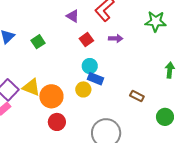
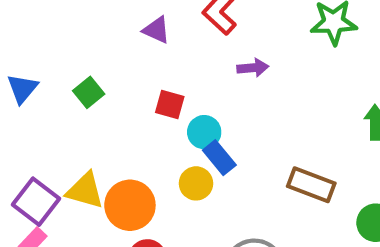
red square: (86, 40) -> (170, 105), moved, turned -32
blue rectangle: (95, 79) -> (219, 158), turned 35
brown rectangle: (137, 96) -> (311, 185), size x1.5

